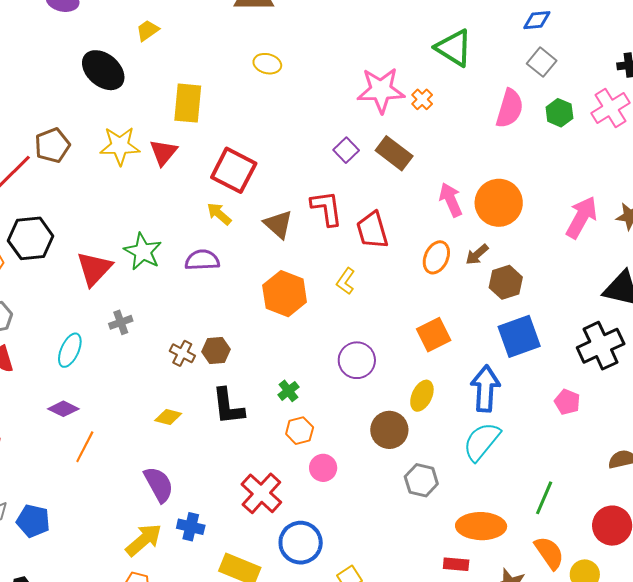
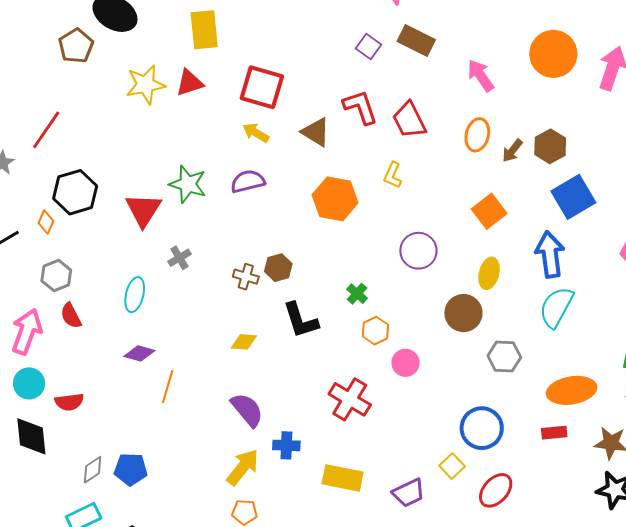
brown pentagon: (52, 145) -> (76, 46), moved
red triangle: (163, 152) -> (189, 83), turned 44
orange circle: (499, 203) -> (553, 54), moved
brown arrow: (477, 254) -> (512, 151), moved
blue circle: (301, 543) -> (482, 428), moved

